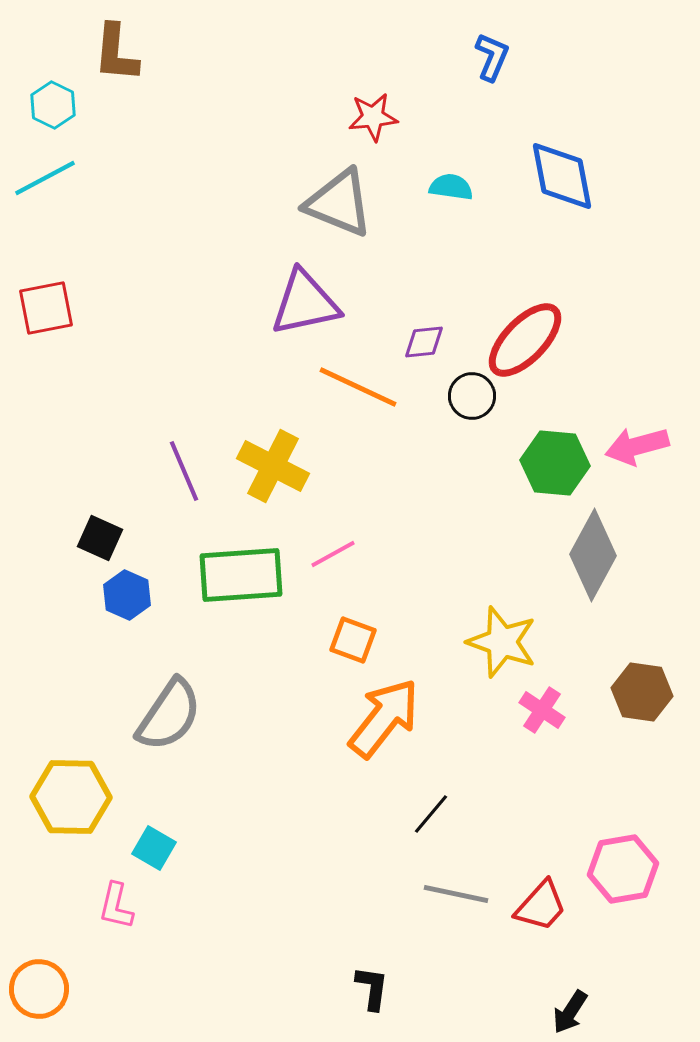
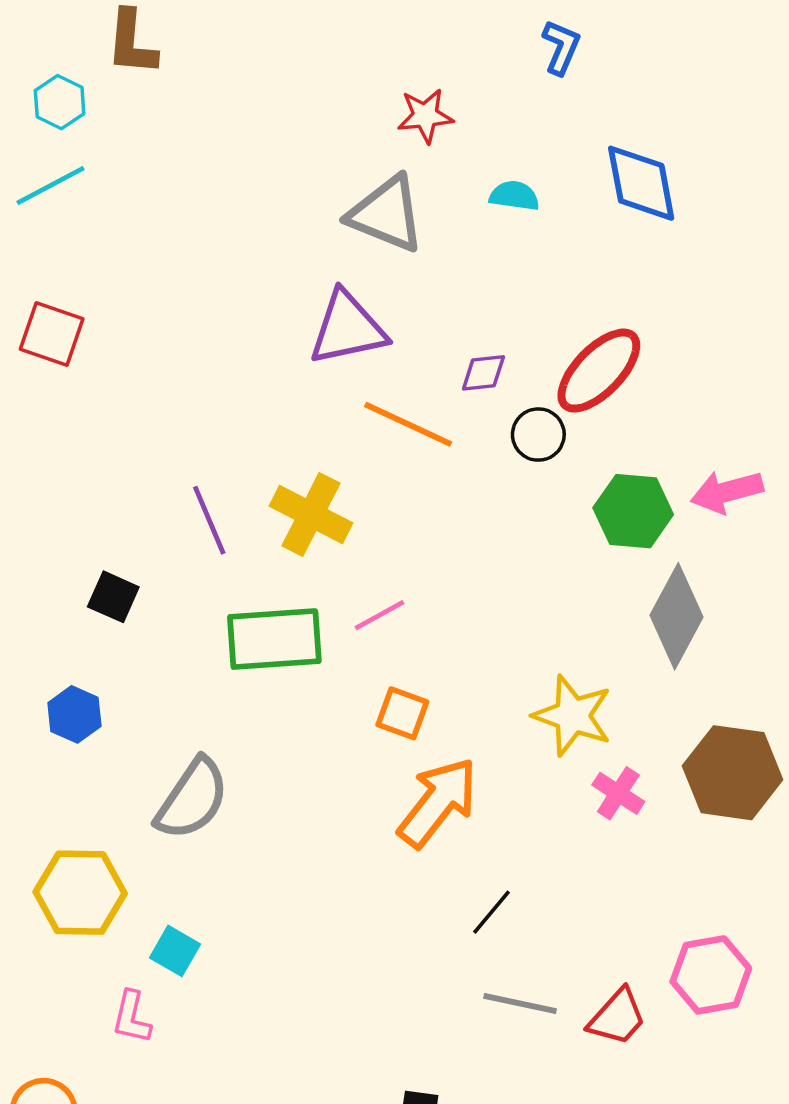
red square: (46, 308) -> (52, 334), turned 30
blue hexagon: (127, 595) -> (74, 714), moved
brown hexagon: (642, 692) -> (733, 773), size x1.4

